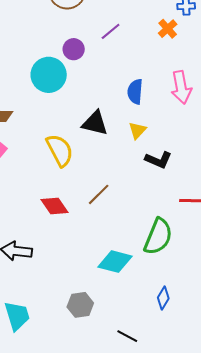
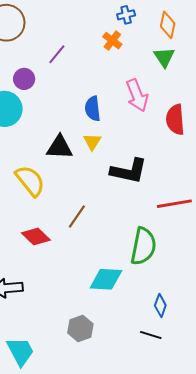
yellow triangle: (137, 130) -> (92, 142), moved
black L-shape: (158, 160) -> (129, 171), size x1.4
black line: (127, 336) -> (151, 335), moved

